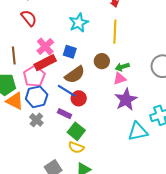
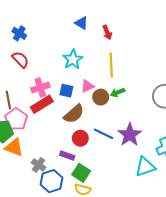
pink cross: (45, 46) -> (40, 88), turned 30
green arrow: (122, 67) -> (118, 92), moved
pink pentagon: (34, 76) -> (16, 119), moved
pink triangle: (120, 79) -> (87, 86), moved
blue line: (67, 91) -> (104, 134), moved
blue hexagon: (37, 97) -> (52, 181), moved

